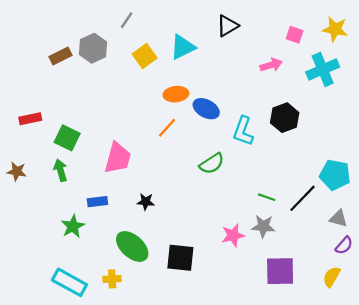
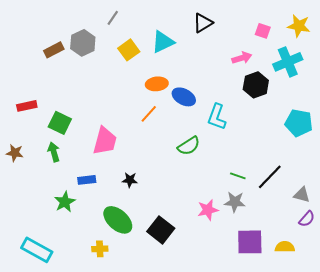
black hexagon: (285, 118) -> (256, 85), moved
cyan pentagon: (335, 175) -> (299, 123), moved
black square: (180, 258) -> (161, 230), turned 32
yellow semicircle: (332, 277) -> (285, 247), moved, turned 60
cyan rectangle: (69, 282) -> (37, 250), moved

